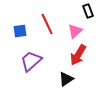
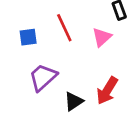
red arrow: (78, 55) -> (107, 91), moved
black triangle: (66, 79) -> (74, 101), moved

